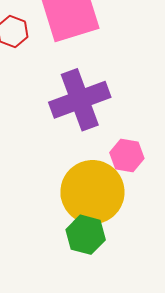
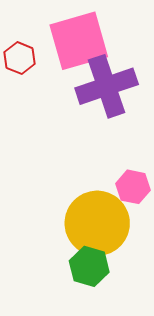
purple cross: (80, 100) -> (107, 86), moved

